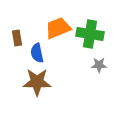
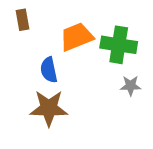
brown rectangle: (17, 38) -> (22, 20), moved

